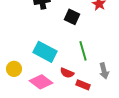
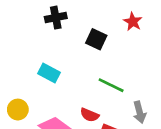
green line: (83, 51) -> (111, 85), turned -48
cyan rectangle: (45, 52) -> (49, 73), moved, size x0.7

